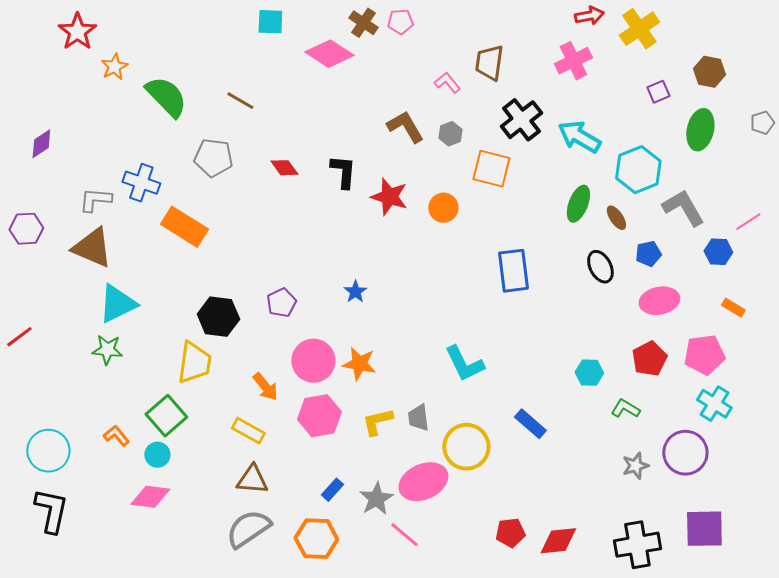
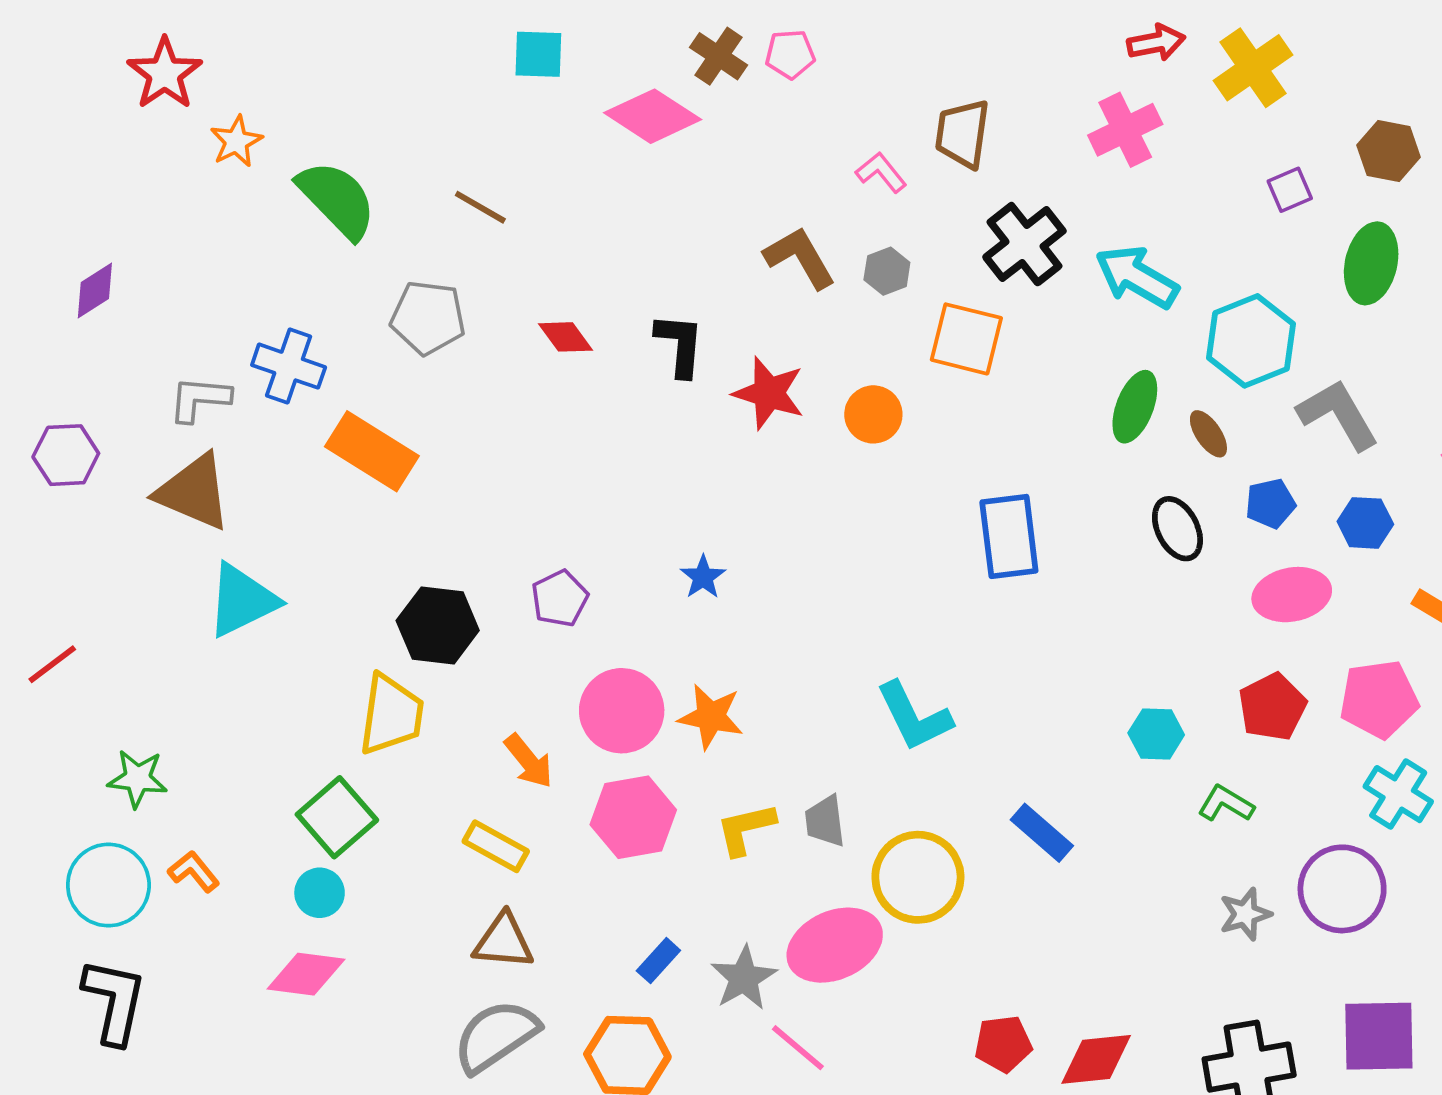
blue hexagon: (718, 252) -> (1365, 523), moved
green star: (107, 350) -> (138, 779), moved
orange L-shape: (116, 436) -> (194, 871), moved

